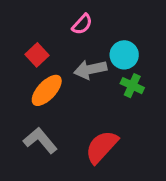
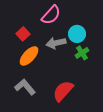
pink semicircle: (82, 24) -> (51, 15), size x1.5
green cross: (132, 86) -> (82, 53), turned 32

